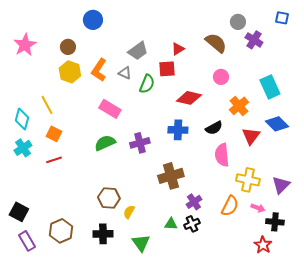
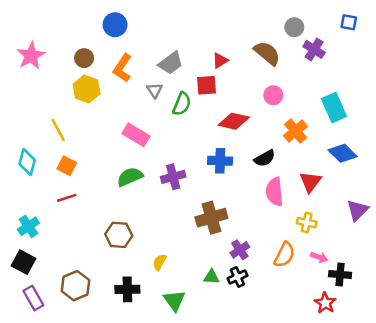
orange L-shape: (99, 70) -> (122, 68), moved
gray triangle: (125, 73) -> (155, 90), turned 32
cyan diamond: (22, 119) -> (27, 162), moved
red triangle: (251, 136) -> (310, 182), moved
cyan cross: (23, 148) -> (28, 226), moved
yellow cross: (248, 180) -> (307, 223), size x0.7
purple triangle: (281, 185) -> (357, 210), moved
brown hexagon: (109, 198) -> (119, 235), moved

